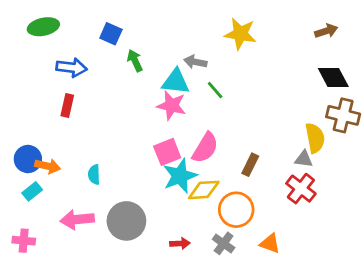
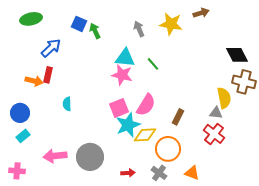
brown arrow: (326, 31) -> (201, 13), moved
green arrow: (135, 61) -> (95, 31), moved
gray arrow: (195, 62) -> (139, 29), moved, turned 56
blue arrow: (72, 68) -> (51, 48), turned -50
orange arrow: (48, 166) -> (34, 81), moved
cyan semicircle: (94, 174) -> (67, 104), moved

